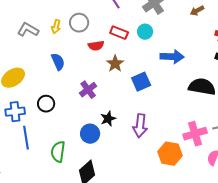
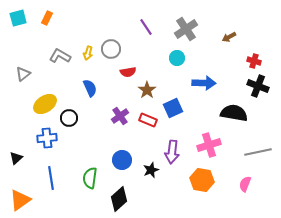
red rectangle: (119, 33) -> (148, 120), moved
black circle: (46, 104) -> (69, 118), moved
black star: (108, 119) -> (151, 170), moved
pink cross: (195, 134) -> (209, 145), moved
blue line: (26, 138) -> (51, 178), moved

